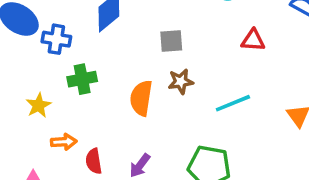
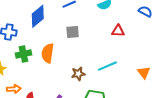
brown star: (181, 81) -> (78, 74), moved
orange semicircle: (141, 98) -> (48, 53), moved

